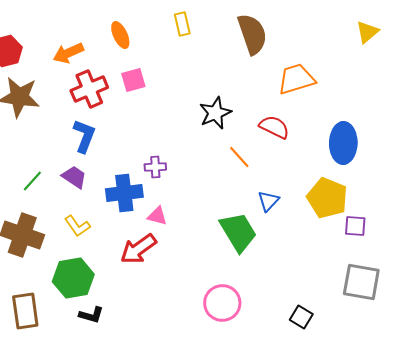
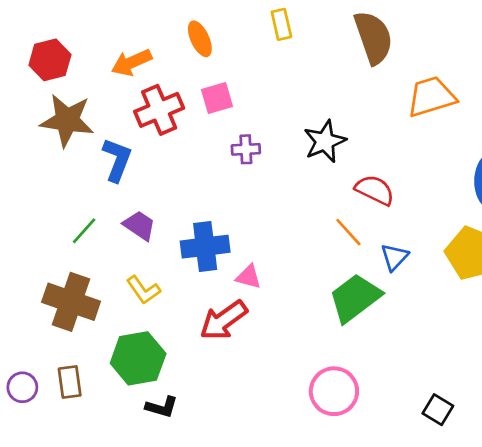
red semicircle: (274, 127) -> (375, 190), moved
blue L-shape: (84, 136) -> (117, 160), moved
orange line: (239, 157) -> (348, 232), moved
purple cross: (155, 167) -> (246, 149), moved
green trapezoid: (238, 232) -> (355, 298), turned -96
brown rectangle: (25, 311) -> (70, 382), moved, size x0.7

